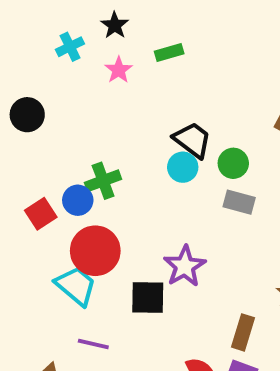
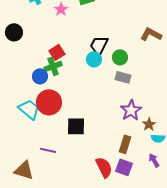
black trapezoid: (192, 140) -> (99, 45), turned -100
red square: (41, 214) -> (57, 52), moved
purple star: (185, 266) -> (131, 110), moved
cyan trapezoid: (76, 286) -> (29, 109), moved

